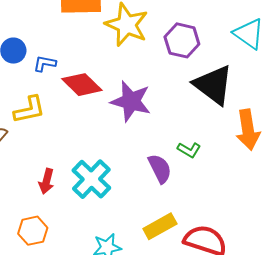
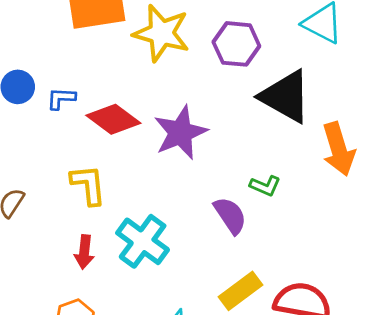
purple star: (131, 101) -> (180, 133), turned -30
yellow L-shape: (29, 110) -> (88, 185), moved, turned -76

